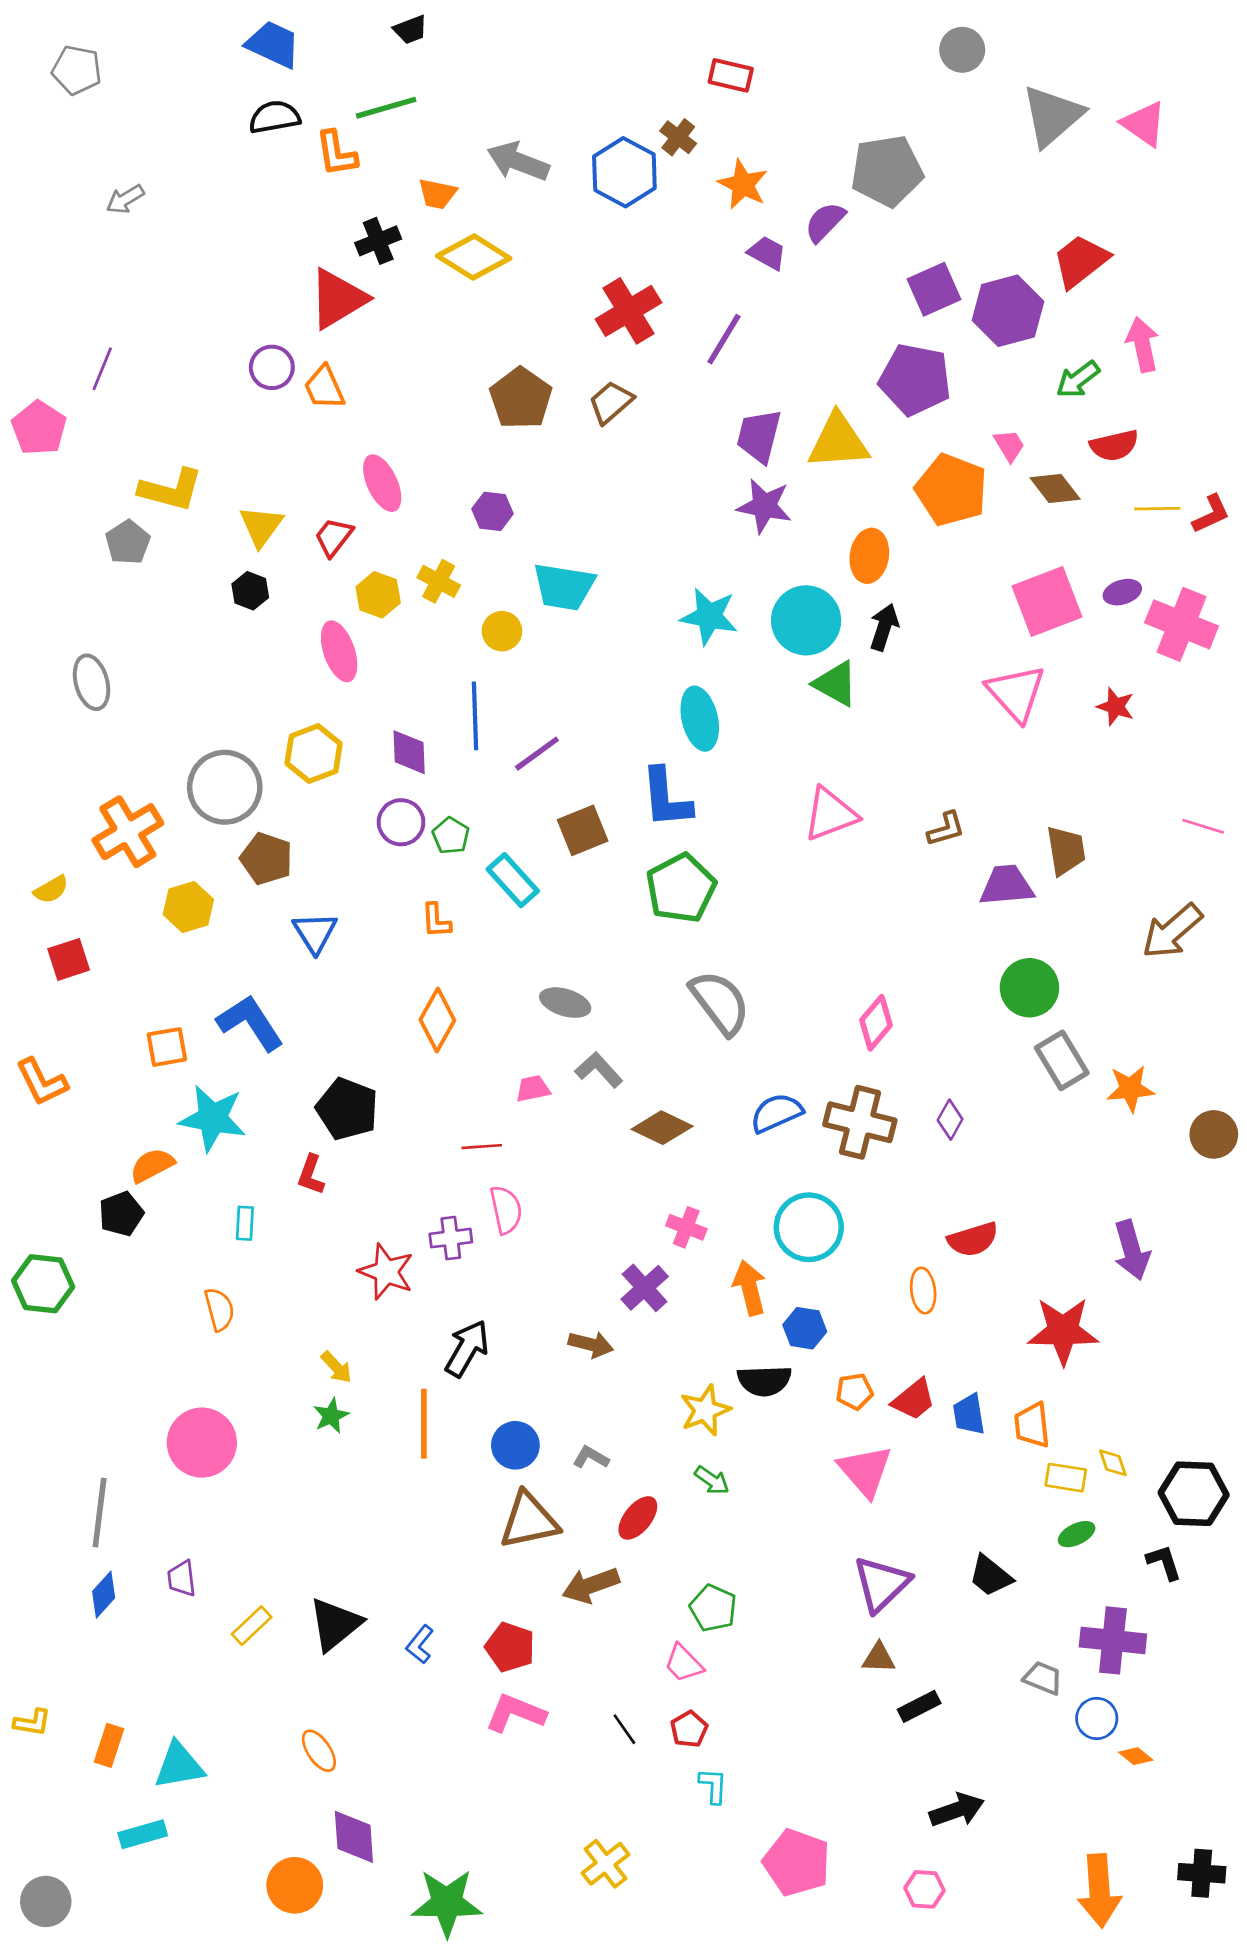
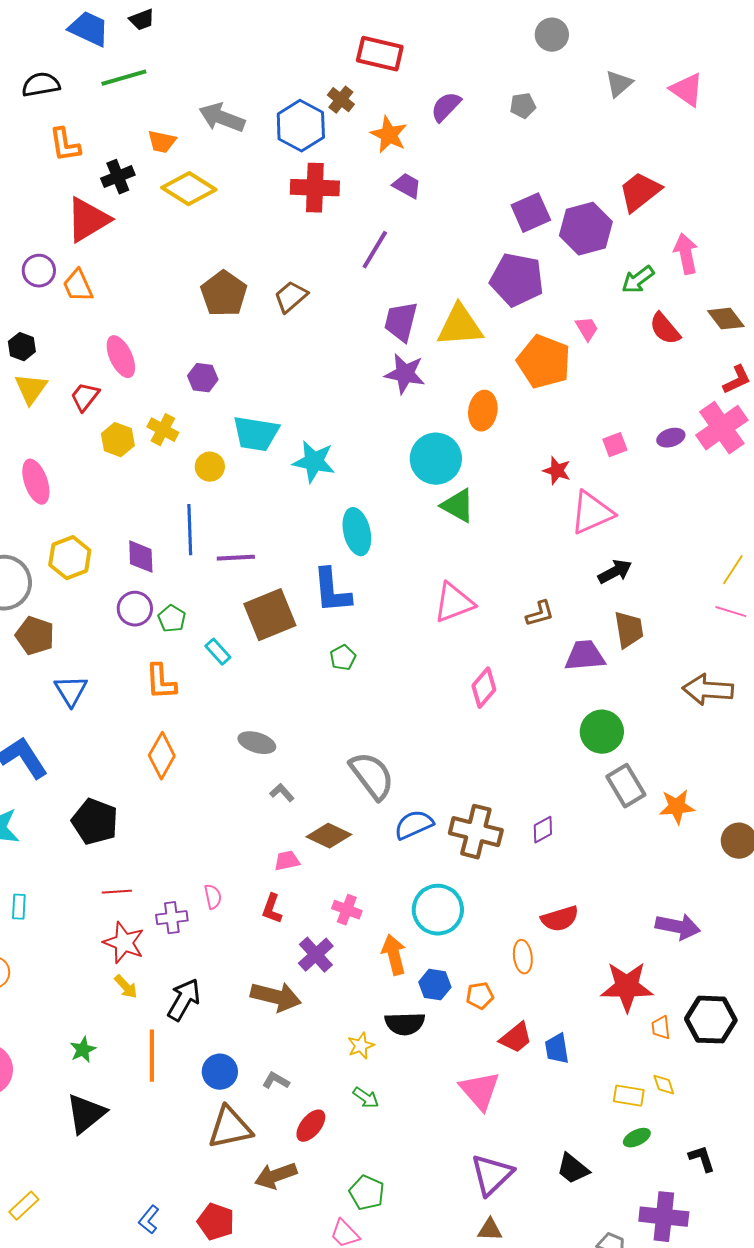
blue trapezoid: (273, 44) -> (89, 29), moved
red rectangle: (731, 75) -> (380, 54), size x1.4
gray triangle: (1052, 116) -> (619, 84), size x0.6
orange L-shape: (336, 153) -> (65, 145), moved
gray pentagon: (887, 171) -> (523, 106), moved, size x0.5
purple semicircle: (825, 222) -> (446, 107), moved
red cross: (628, 311) -> (315, 188), moved, turned 33
red semicircle: (1114, 445) -> (665, 329), turned 63
brown diamond: (1055, 488) -> (726, 319), moved
yellow line: (1157, 509) -> (733, 570), moved, turned -56
black hexagon: (250, 591) -> (22, 347), moved
pink square: (1047, 602) -> (615, 445), size x0.5
cyan star: (709, 616) -> (314, 462), moved
pink cross: (1182, 624) -> (722, 428), moved, turned 33
black arrow: (884, 627) -> (615, 572), moved, turned 44
pink ellipse: (339, 651) -> (36, 482), moved
pink triangle: (1016, 693) -> (592, 513), turned 48
red star: (1116, 706) -> (557, 471), moved
purple line: (537, 754) -> (236, 558), turned 33
brown square: (583, 830) -> (270, 615), size x1.4
cyan rectangle: (513, 880) -> (218, 652), size x0.7
green pentagon: (681, 888) -> (343, 658), size x0.5
orange L-shape: (436, 920) -> (161, 682), size x1.4
brown arrow: (1172, 931) -> (708, 690), turned 45
gray semicircle: (720, 1003) -> (372, 776), moved
pink diamond: (876, 1023) -> (484, 688), moved
gray L-shape: (599, 1070) -> (282, 793), size x0.7
pink trapezoid: (533, 1089) -> (287, 861), moved
purple diamond: (950, 1120) -> (543, 830), turned 32
red line: (482, 1147) -> (117, 892), moved
red L-shape: (311, 1175) -> (272, 909), moved
pink semicircle: (506, 1210) -> (213, 897), size x0.7
purple arrow: (1132, 1250) -> (678, 927), turned -63
brown arrow: (591, 1344) -> (276, 997), size x1.5
yellow arrow: (336, 1367) -> (126, 987), moved
orange pentagon: (855, 1391) -> (480, 996), moved
yellow star: (705, 1410) -> (361, 1046), size x0.7
orange trapezoid: (1032, 1425) -> (661, 1028), moved, size x0.7
black hexagon: (1194, 1494) -> (711, 1020), moved
black triangle: (335, 1624) -> (86, 1114), moved

